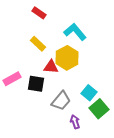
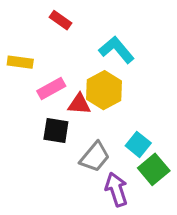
yellow rectangle: (38, 44) -> (20, 62), moved, turned -35
pink rectangle: (12, 79) -> (51, 89), moved
purple arrow: (75, 122) -> (116, 189), size x1.5

